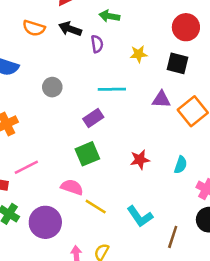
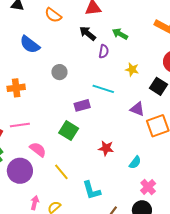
orange semicircle: (34, 28) -> (53, 15), moved
green square: (87, 154) -> (69, 131), turned 36
pink semicircle: (72, 187) -> (38, 150), moved

